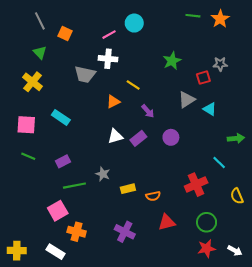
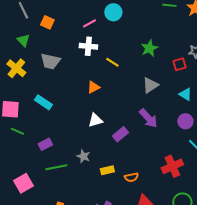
gray trapezoid: (85, 74) -> (50, 61), moved
yellow line: (133, 85) -> (112, 62), moved
gray triangle: (187, 100) -> (150, 85), moved
purple arrow: (148, 111) -> (148, 118), moved, size x1.5
purple circle: (171, 137) -> (185, 121), moved
purple rectangle: (138, 138) -> (120, 134), moved
green line: (28, 156) -> (17, 131), moved
pink square: (58, 211) -> (23, 183), moved

